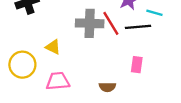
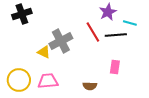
gray cross: (90, 23) -> (61, 41), moved, turned -30
yellow circle: (22, 65) -> (19, 80), moved

